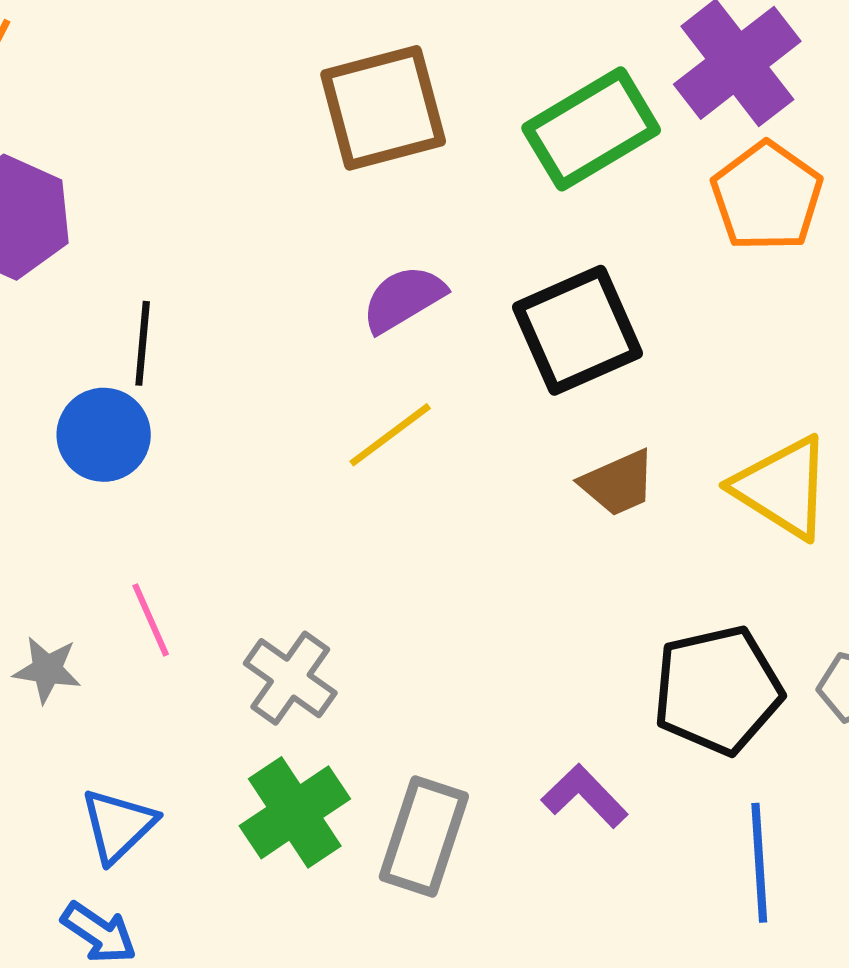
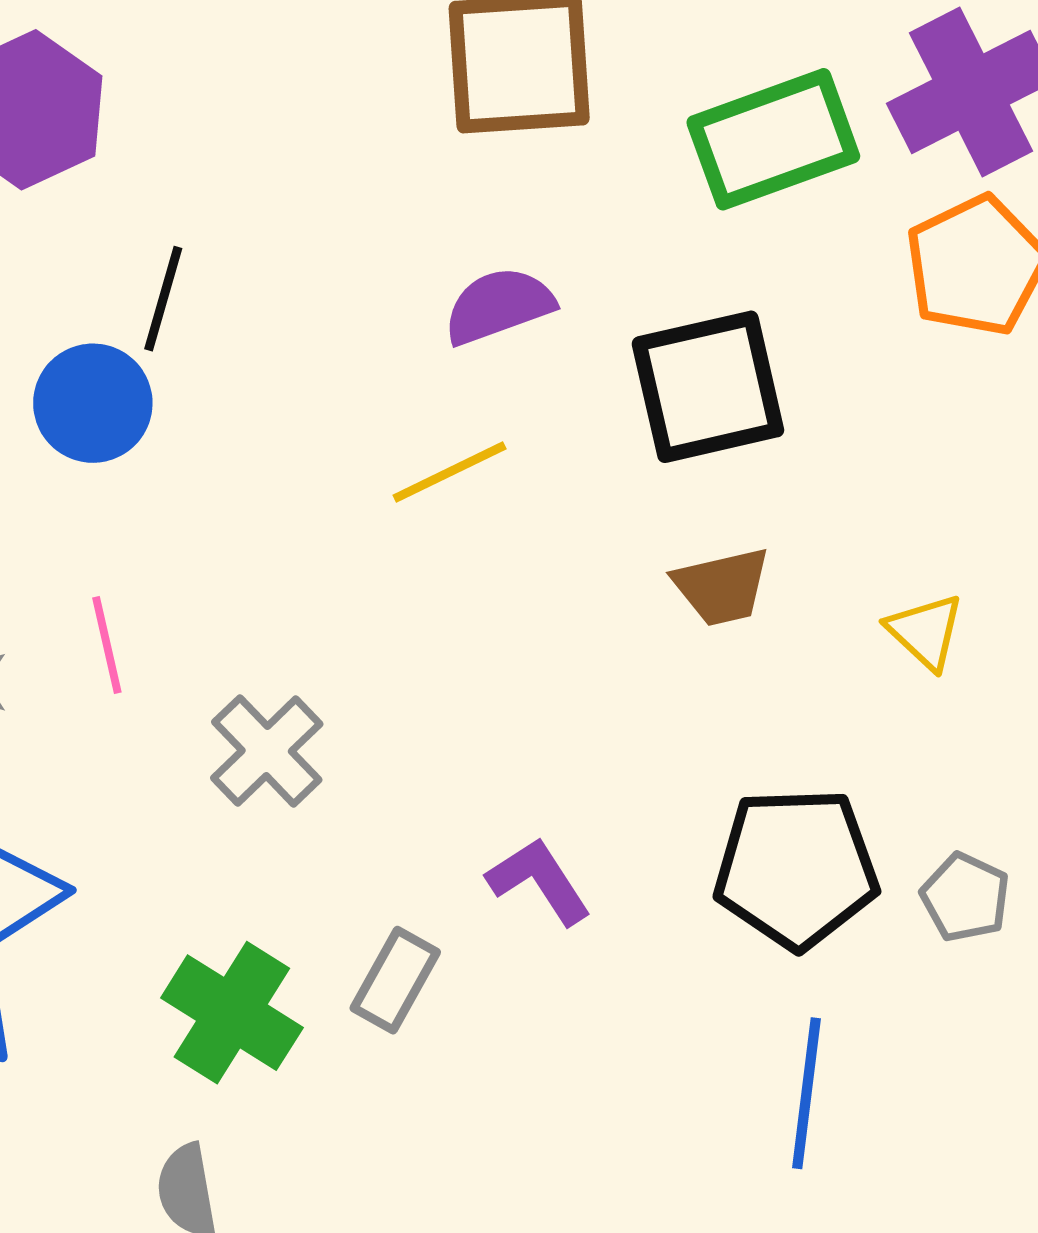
yellow triangle: (782, 487) -> (925, 632), size x0.6
purple L-shape: (585, 796) -> (539, 881), moved
green cross: (295, 812) -> (232, 1013), moved, turned -35
gray rectangle: (424, 836) -> (395, 980), size x0.7

